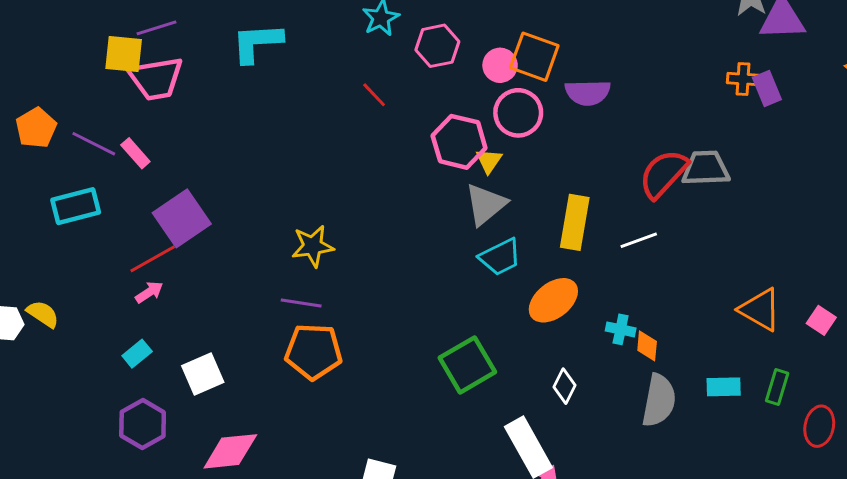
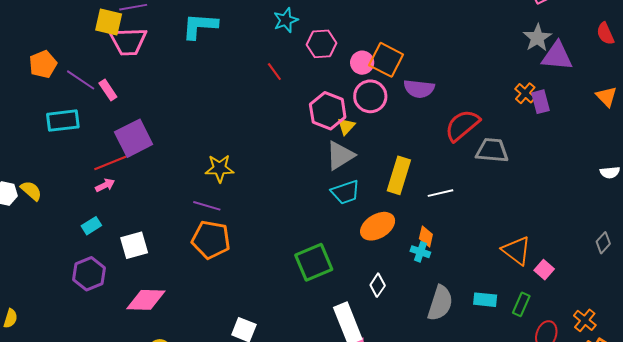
orange cross: (743, 79) -> (525, 93), turned 30
red semicircle: (663, 174) -> (462, 125), moved
pink square: (821, 320) -> (544, 270), moved
orange diamond: (647, 346) -> (426, 237), moved

